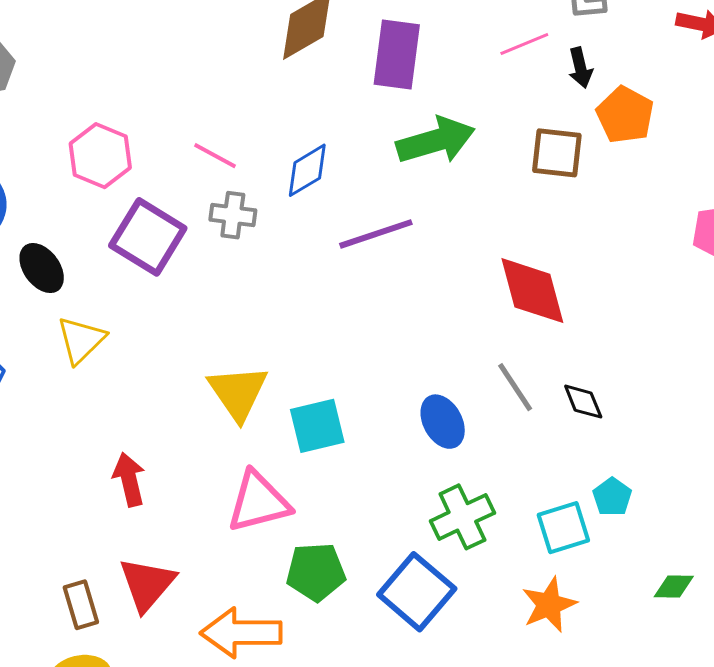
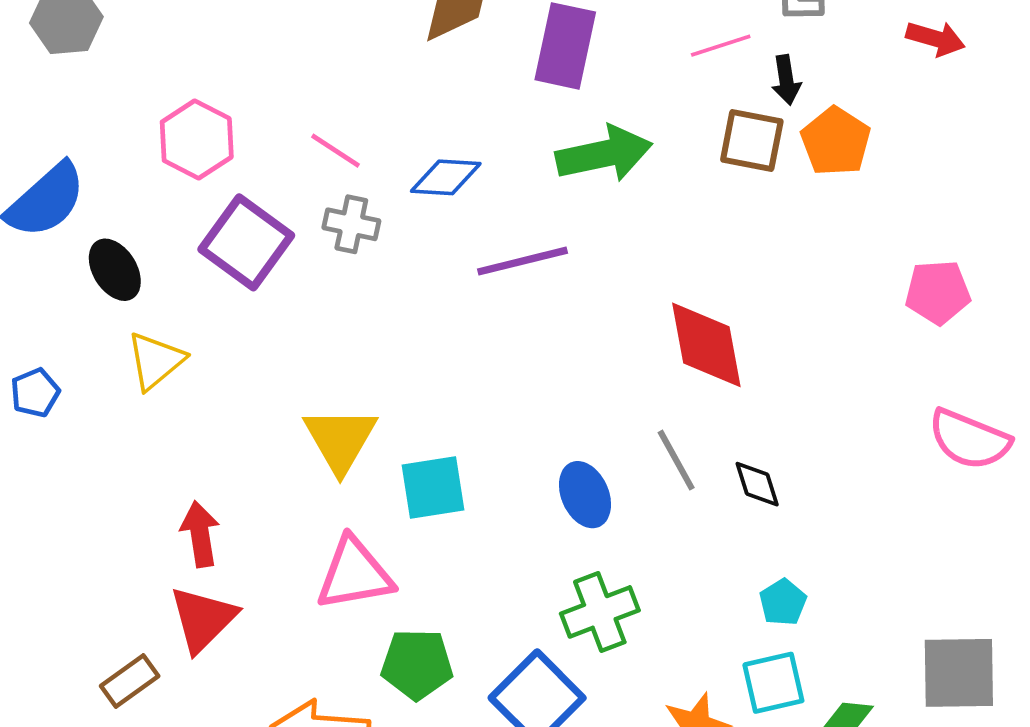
brown square: (557, 153) -> (752, 141), moved
blue diamond: (307, 170) -> (446, 177), turned 30
cyan square: (563, 528) -> (773, 683), moved
red triangle: (147, 584) -> (203, 619), moved
brown rectangle: (81, 605) -> (130, 681), turned 66

